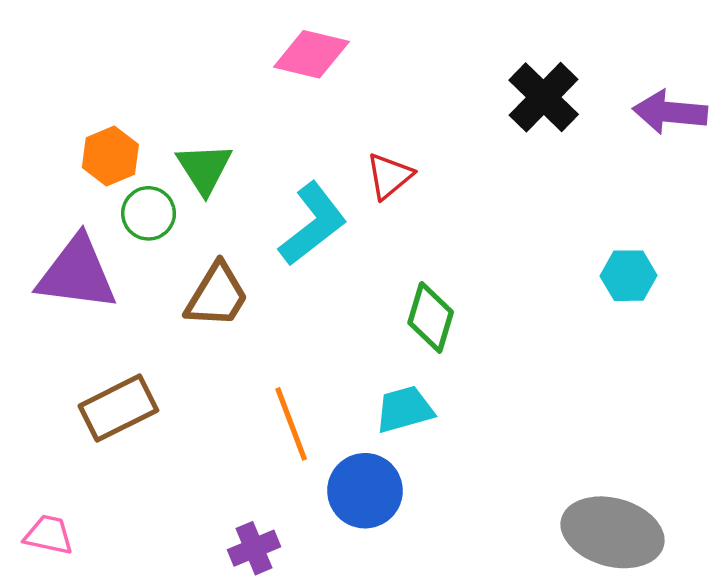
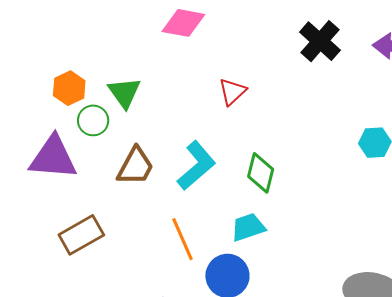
cyan L-shape: (313, 224) -> (196, 166), moved

